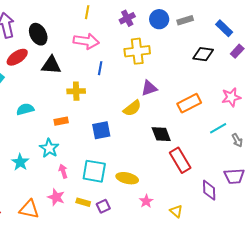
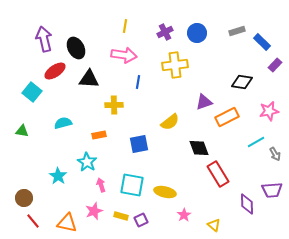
gray rectangle: (185, 20) -> (237, 31), moved
black diamond: (203, 54) -> (242, 82), moved
purple triangle: (149, 88) -> (204, 102), moved
pink star: (56, 197) -> (94, 211), turned 30

